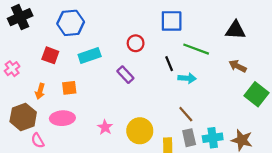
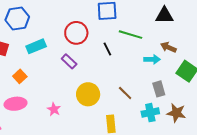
red circle: (136, 43) -> (76, 33), size x1.5
cyan arrow: (187, 78) -> (152, 59), moved
orange square: (69, 88) -> (20, 76), turned -32
yellow circle: (140, 131) -> (88, 94), moved
gray rectangle: (189, 138) -> (159, 89), moved

